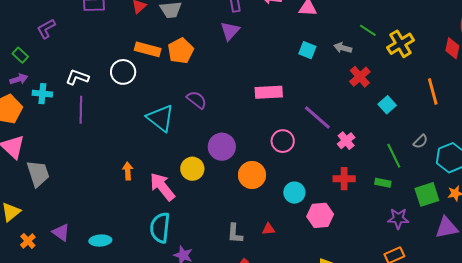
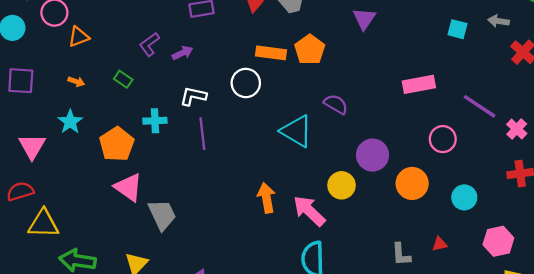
purple arrow: (19, 79) -> (183, 53), moved
orange arrow: (128, 171) -> (266, 198), size x1.4
pink hexagon: (320, 215) -> (498, 241), moved

